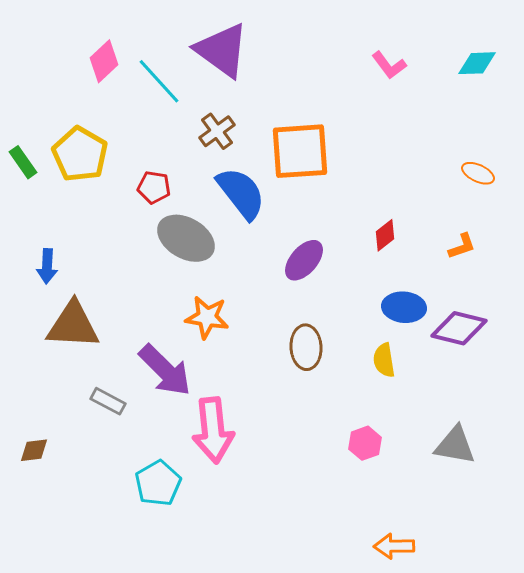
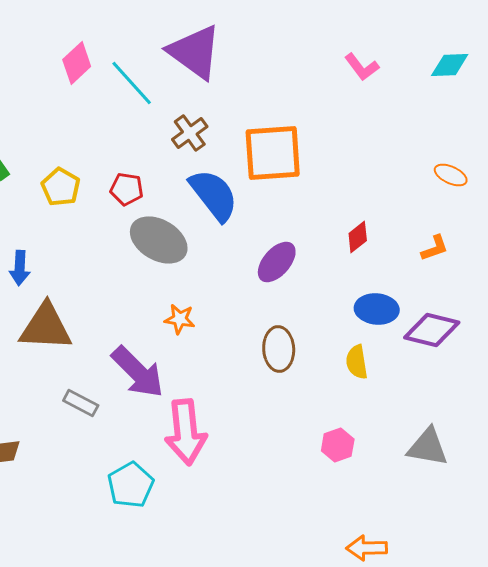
yellow pentagon: (80, 154) -> (61, 187), moved, size x0.7
orange star: (207, 317) -> (180, 319), size x0.7

